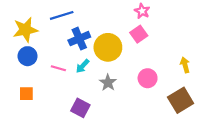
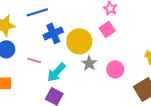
cyan arrow: (83, 66) -> (56, 72), moved, size x1.5
gray star: (108, 83) -> (89, 63), moved

